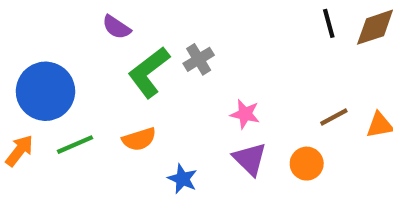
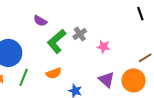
pink star: (245, 114) -> (103, 47), moved
green line: (75, 145) -> (24, 77), turned -42
orange circle: (307, 164) -> (134, 80), size x1.5

